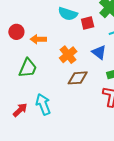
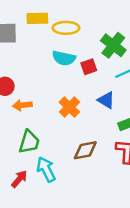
orange arrow: (38, 39) -> (22, 105), moved
green trapezoid: (28, 68) -> (29, 142), moved
brown diamond: (78, 78) -> (85, 150), moved

